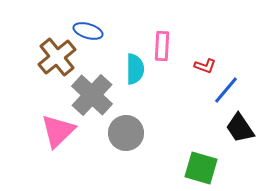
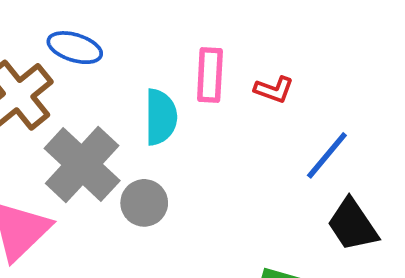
red L-shape: (205, 66) -> (274, 90), moved
gray circle: (126, 133) -> (144, 203), moved, size x0.7

